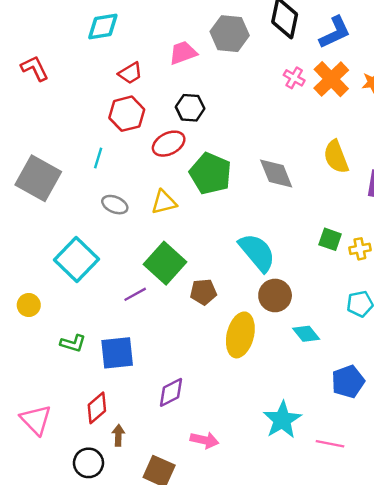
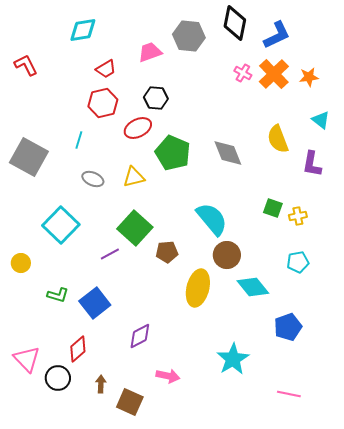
cyan diamond: (306, 334) -> (253, 287), size x1.4
blue square: (117, 353) -> (95, 303), turned -32
brown arrow: (118, 435) -> (101, 384), moved
pink line: (330, 444) -> (289, 394), moved
black circle: (88, 463) -> (58, 378), moved

